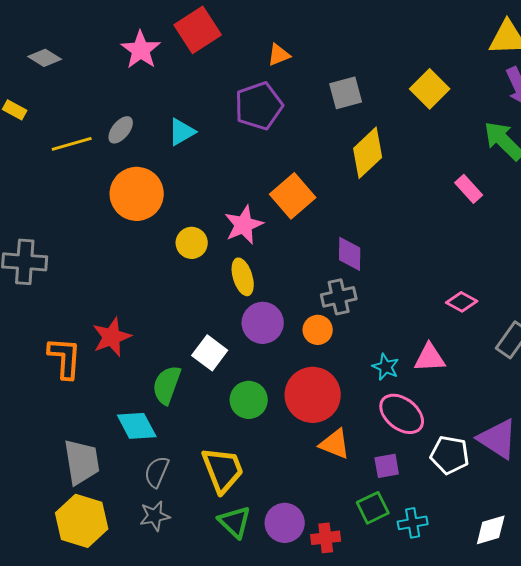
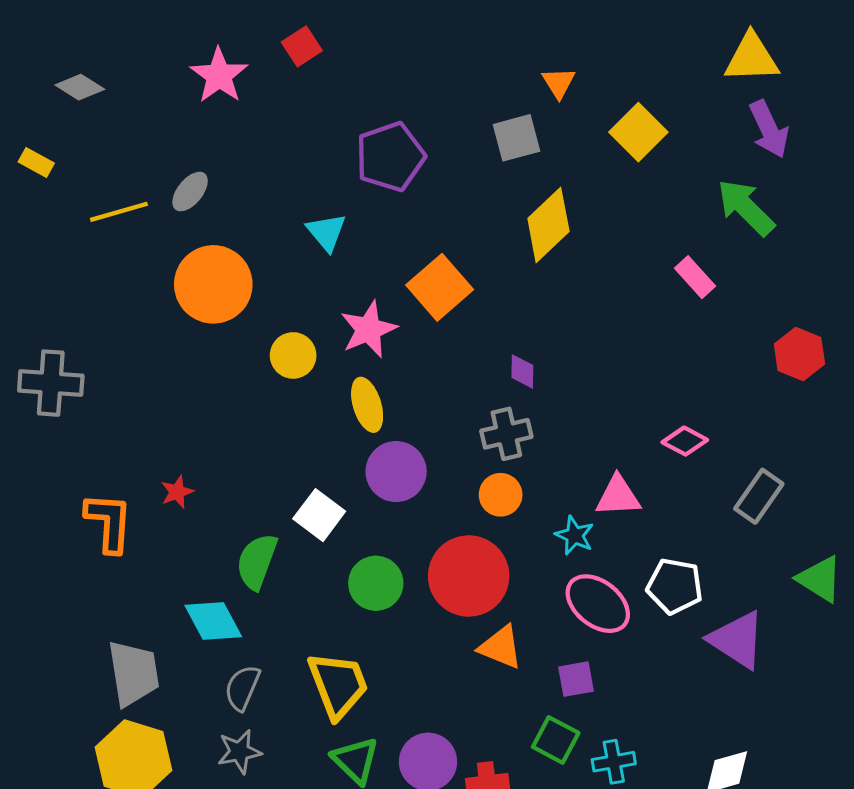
red square: (198, 30) -> (302, 46), size x0.6
orange triangle: (279, 55) -> (559, 83), moved, turned -40
cyan triangle: (182, 132) -> (326, 232), moved, turned -40
purple diamond: (350, 254) -> (522, 371), size x0.7
orange circle: (318, 330) -> (501, 495), moved
red star: (112, 337) -> (177, 492), size x0.6
pink triangle: (430, 358) -> (618, 496), moved
white pentagon: (450, 455) -> (675, 586), moved
green square: (373, 508) -> (556, 740), turned -36

